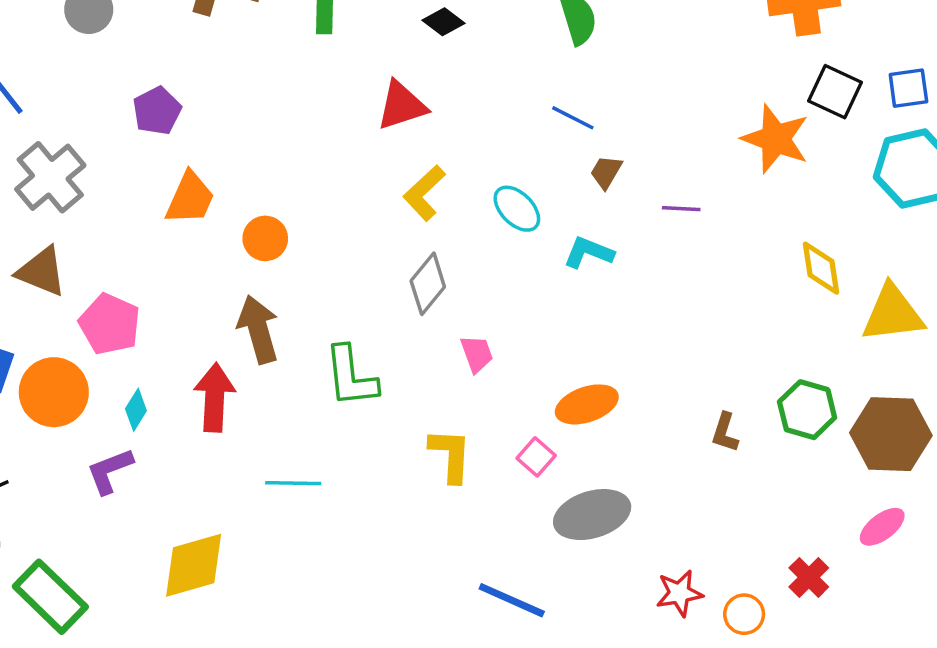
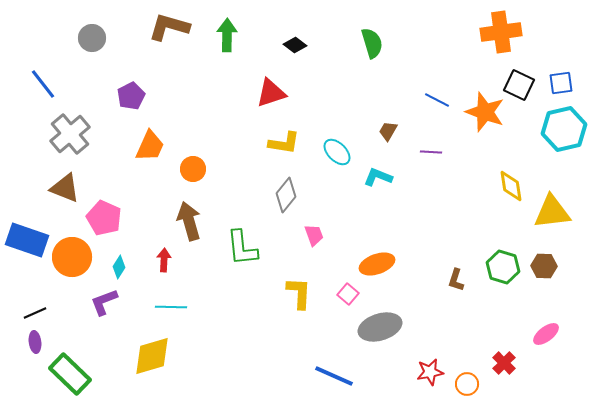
blue line: (573, 118) -> (437, 100), moved
yellow L-shape: (424, 193) -> (284, 143), turned -128
red arrow: (215, 397) -> (164, 260), size x0.6
brown hexagon: (891, 434) -> (544, 266), moved, size x0.6
cyan line: (293, 483) -> (171, 307), moved

